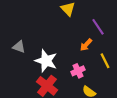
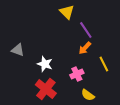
purple line: (98, 27) -> (86, 30), moved
white star: (46, 61) -> (45, 64), size x0.7

